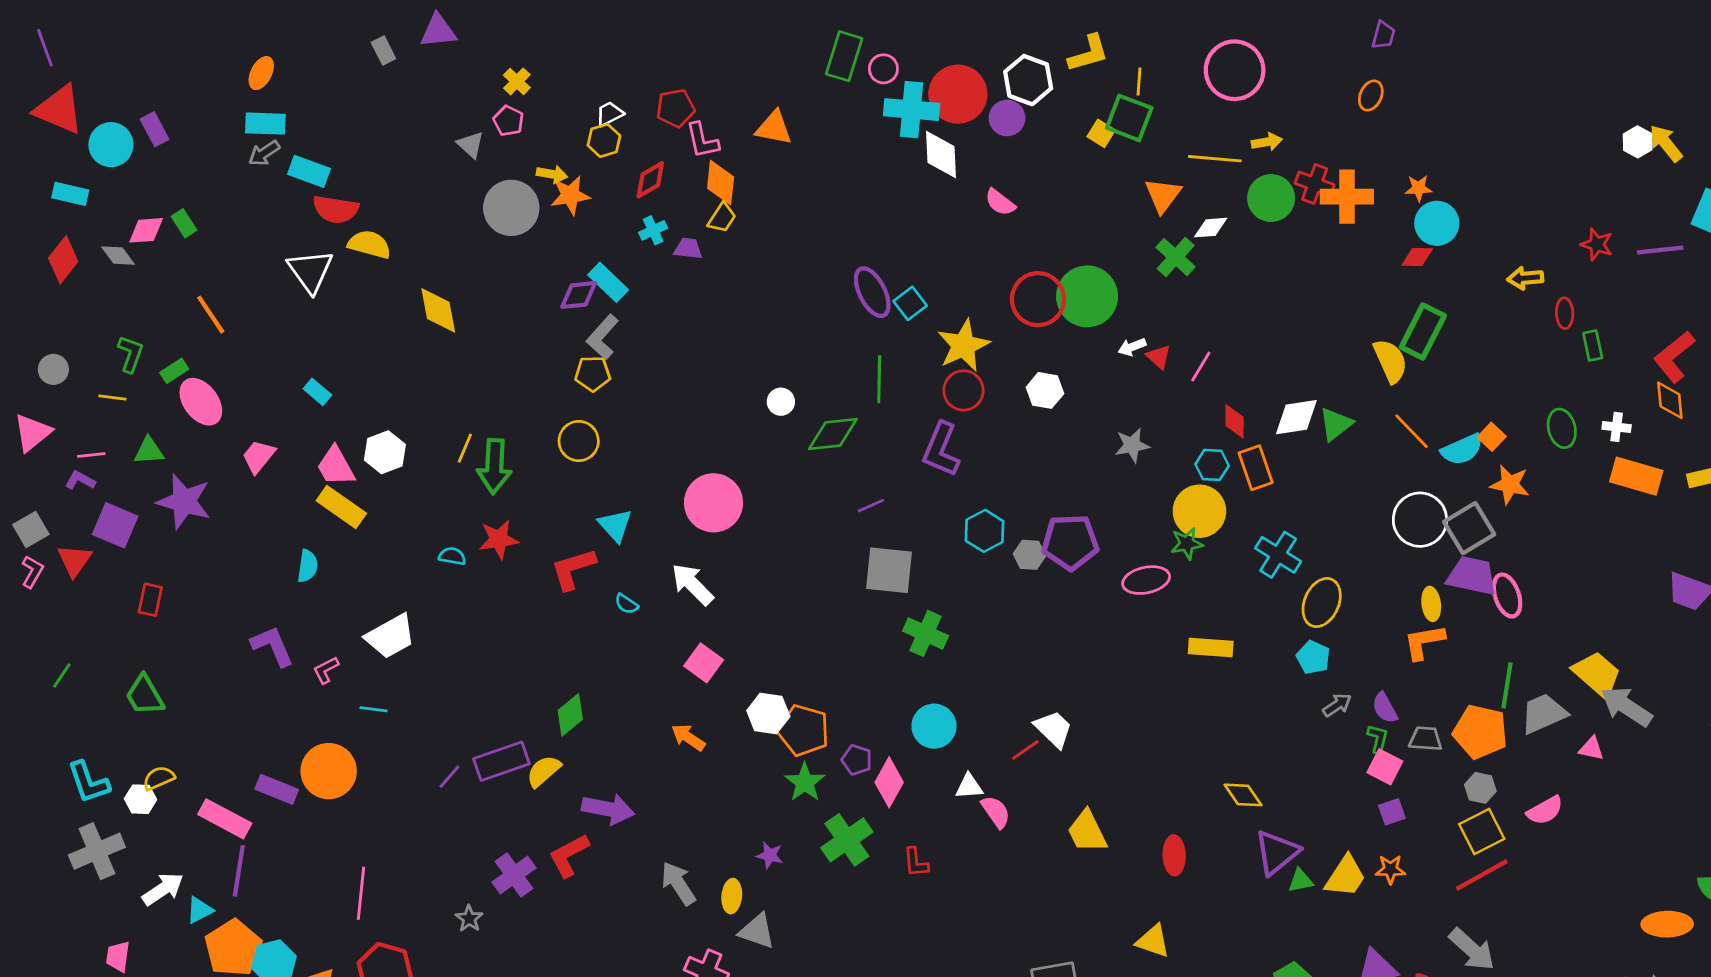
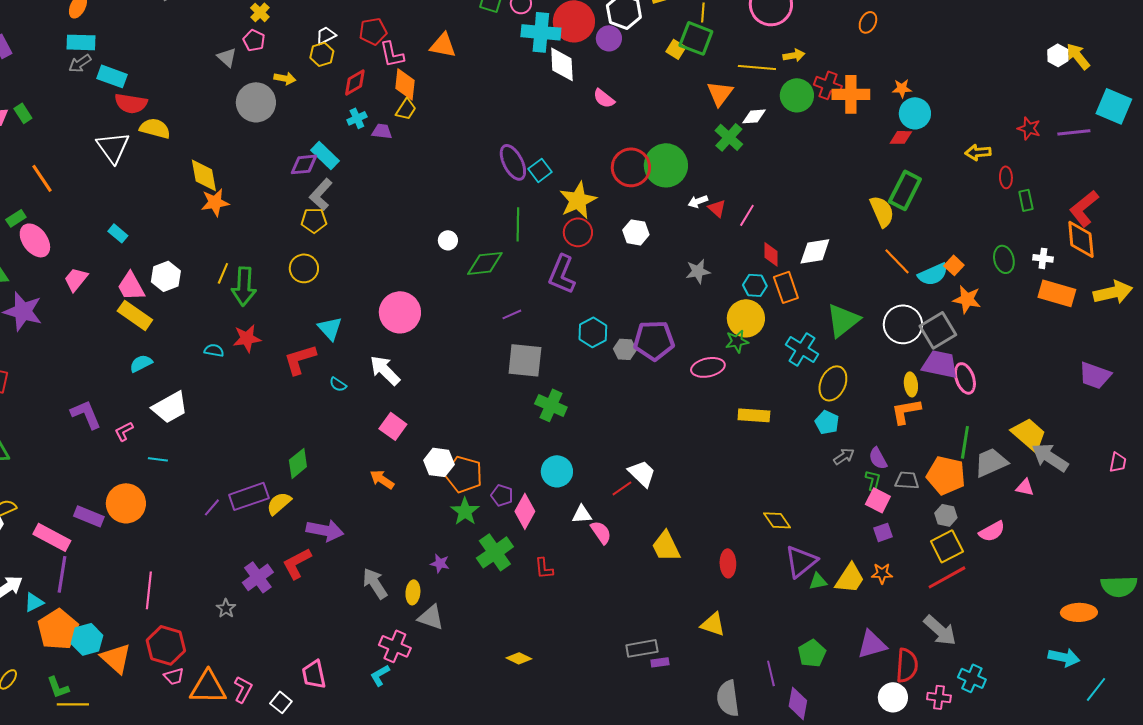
orange star: (570, 195) -> (215, 202), moved
orange diamond: (1670, 400) -> (1081, 239), size x1.4
green triangle: (1336, 424) -> (843, 320), moved, size x1.4
cyan semicircle: (308, 566) -> (141, 363), moved, turned -125

